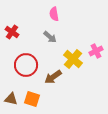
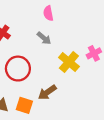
brown arrow: (53, 77) -> (47, 92), moved

